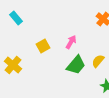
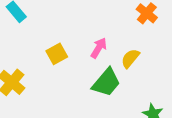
yellow semicircle: (98, 61) -> (130, 58), moved

